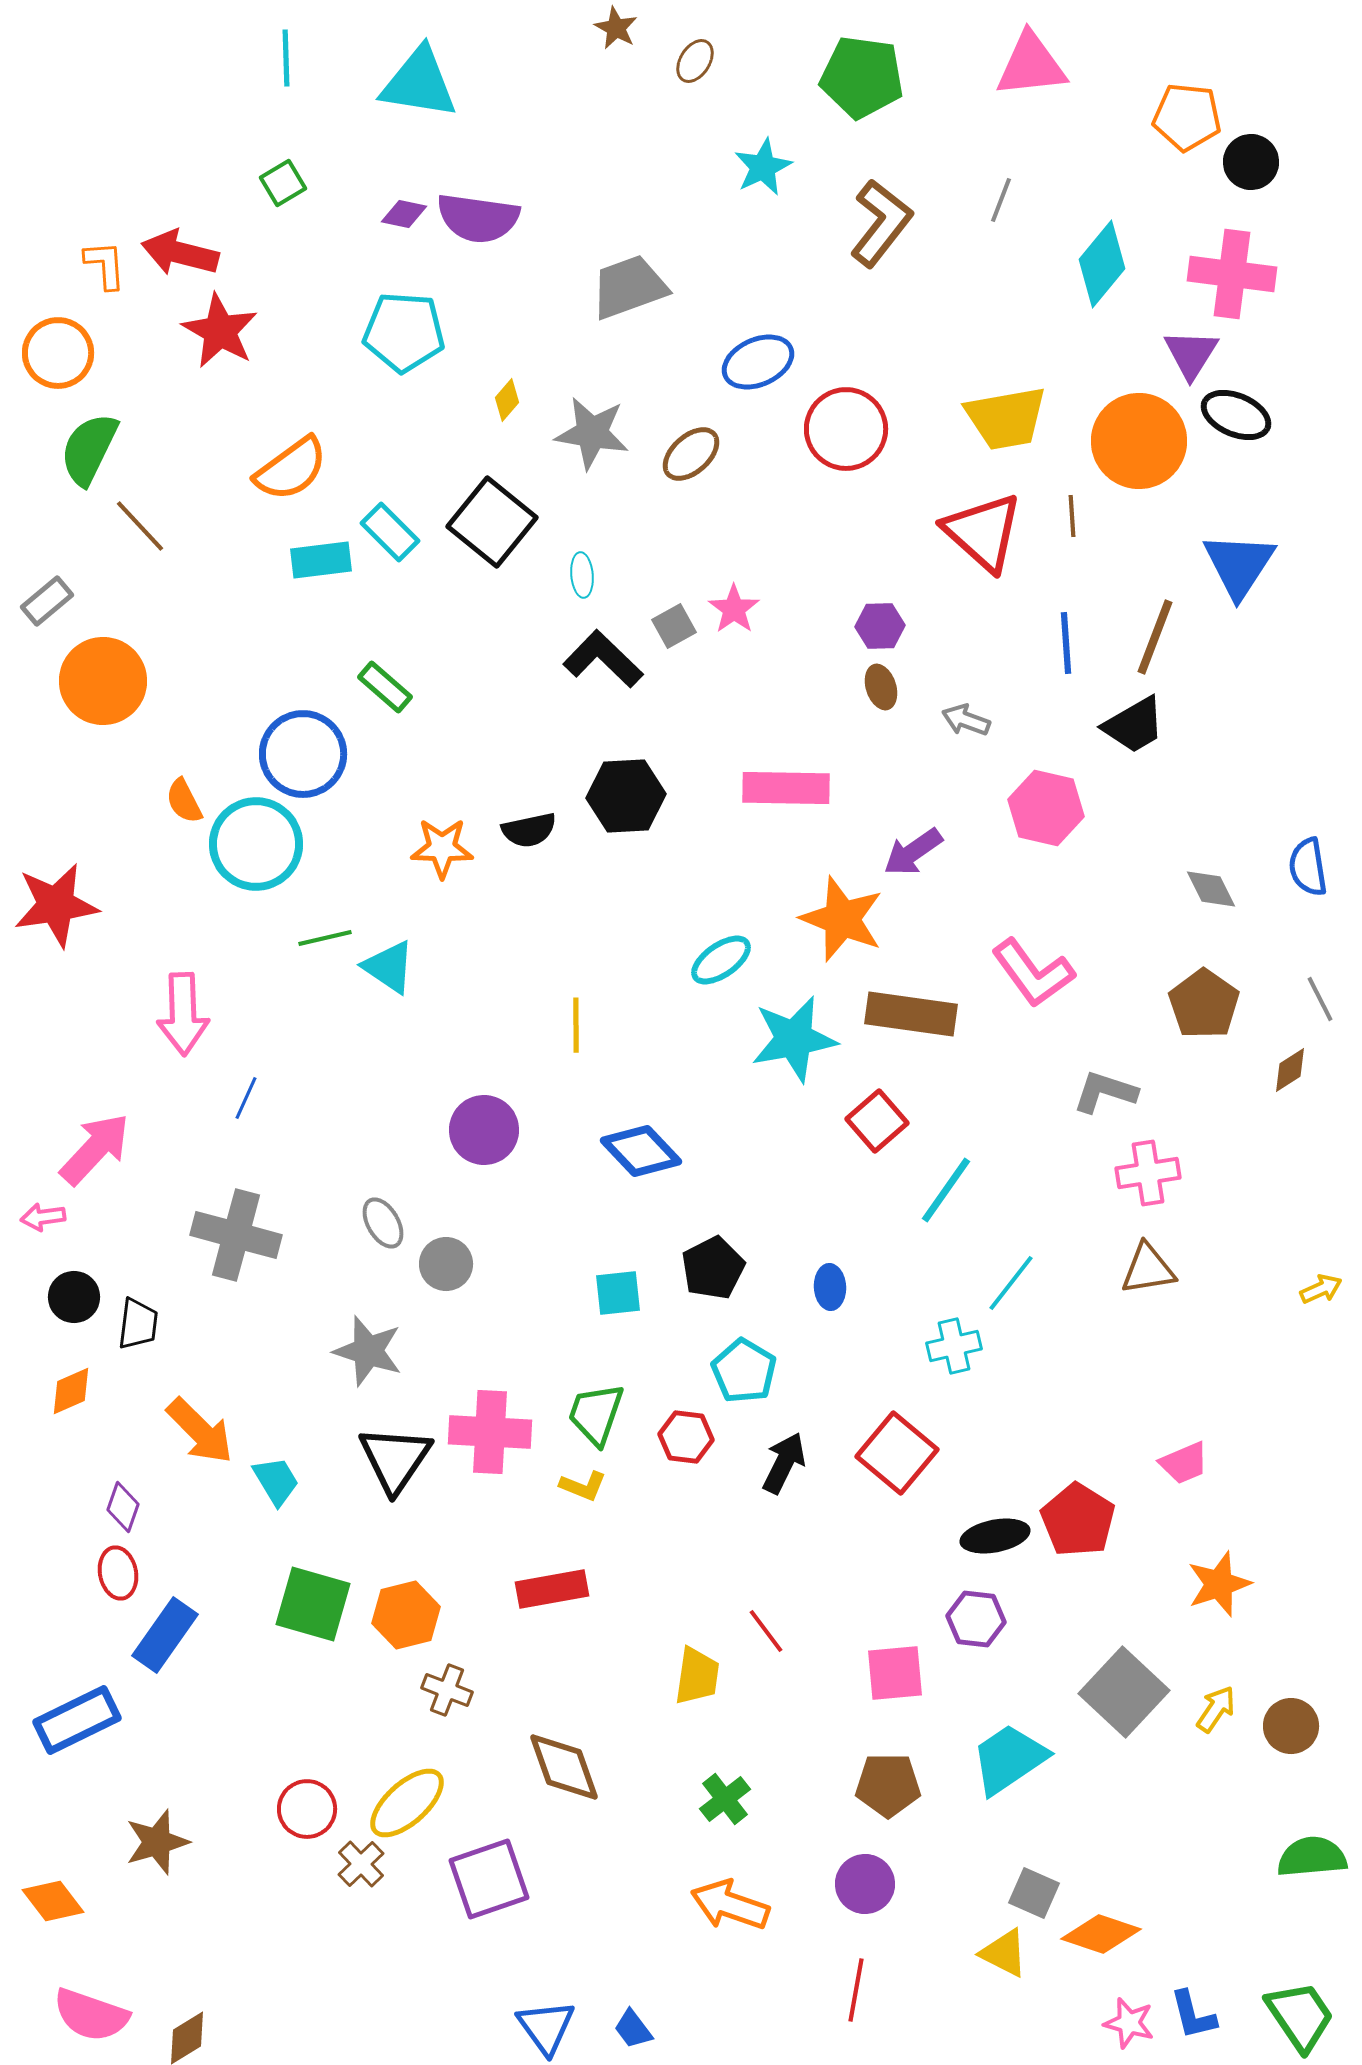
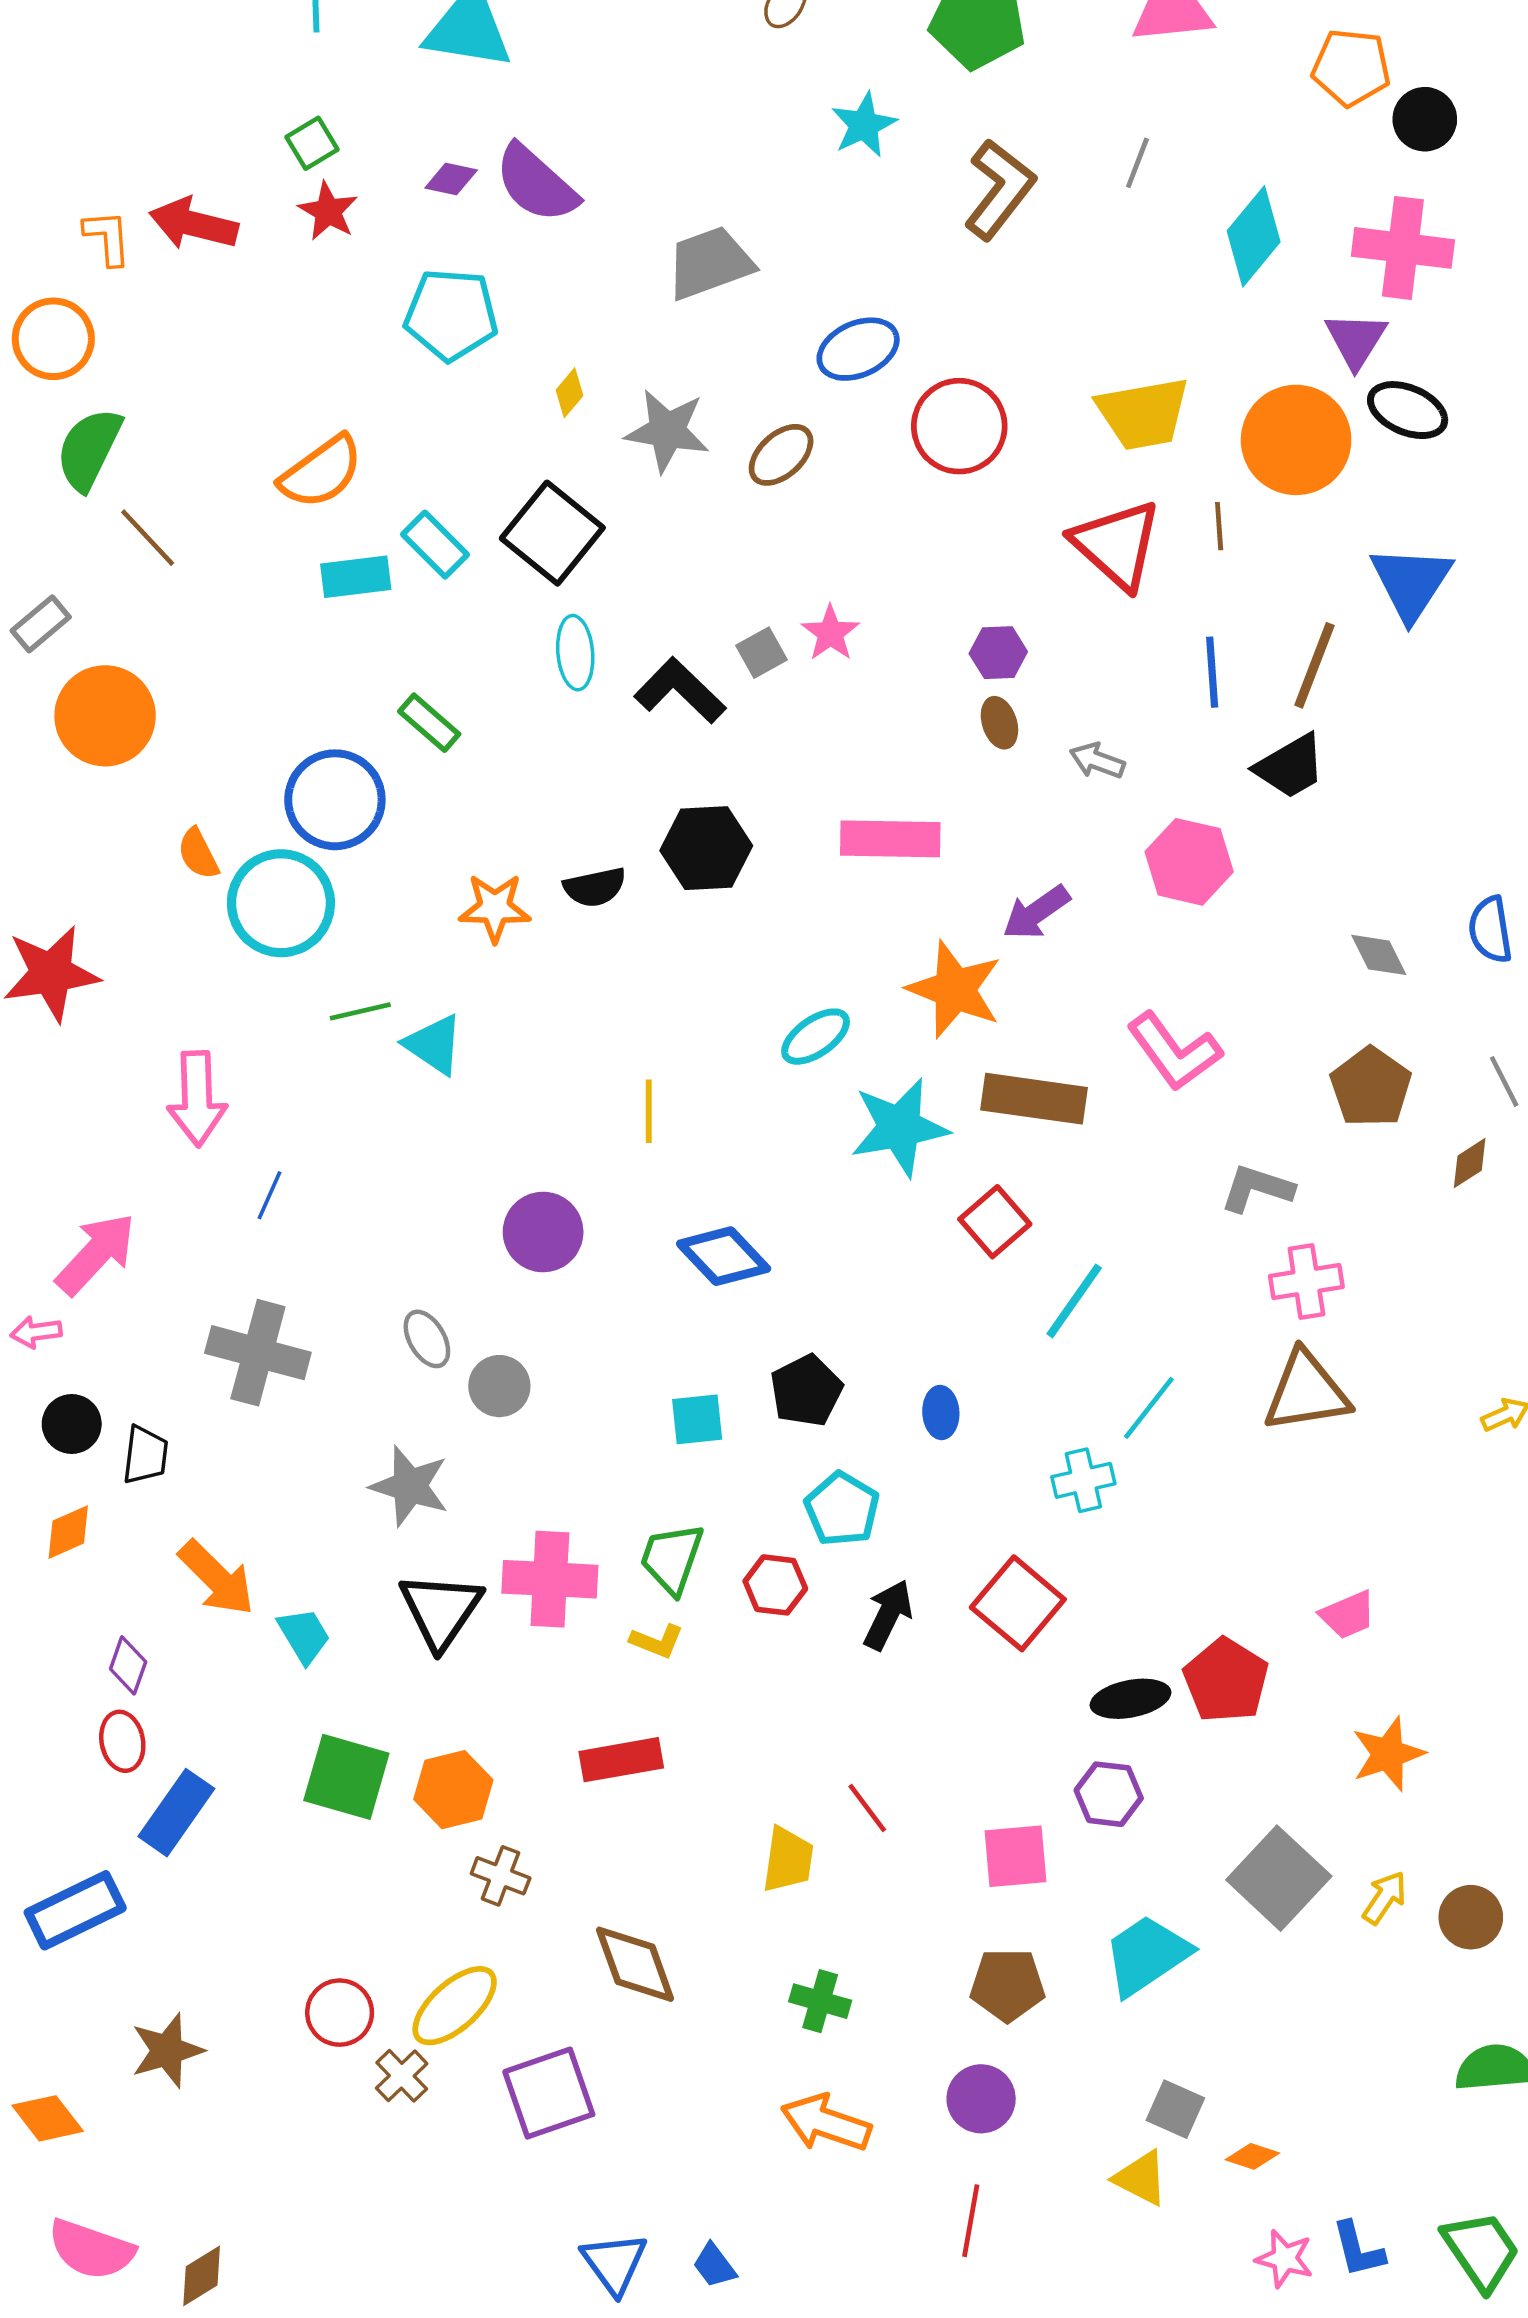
purple semicircle: (478, 218) -> (536, 184), turned 34
red star: (220, 331) -> (328, 211), moved, size x0.7
cyan ellipse: (582, 575) -> (575, 653), moved, size x1.4
brown triangle: (1148, 1269) -> (1306, 1392), size x1.4
green cross: (725, 1799) -> (820, 2001), turned -36
orange diamond: (1101, 1934) -> (1252, 2156), size x0.6

